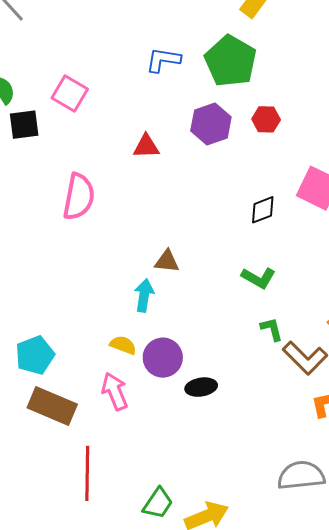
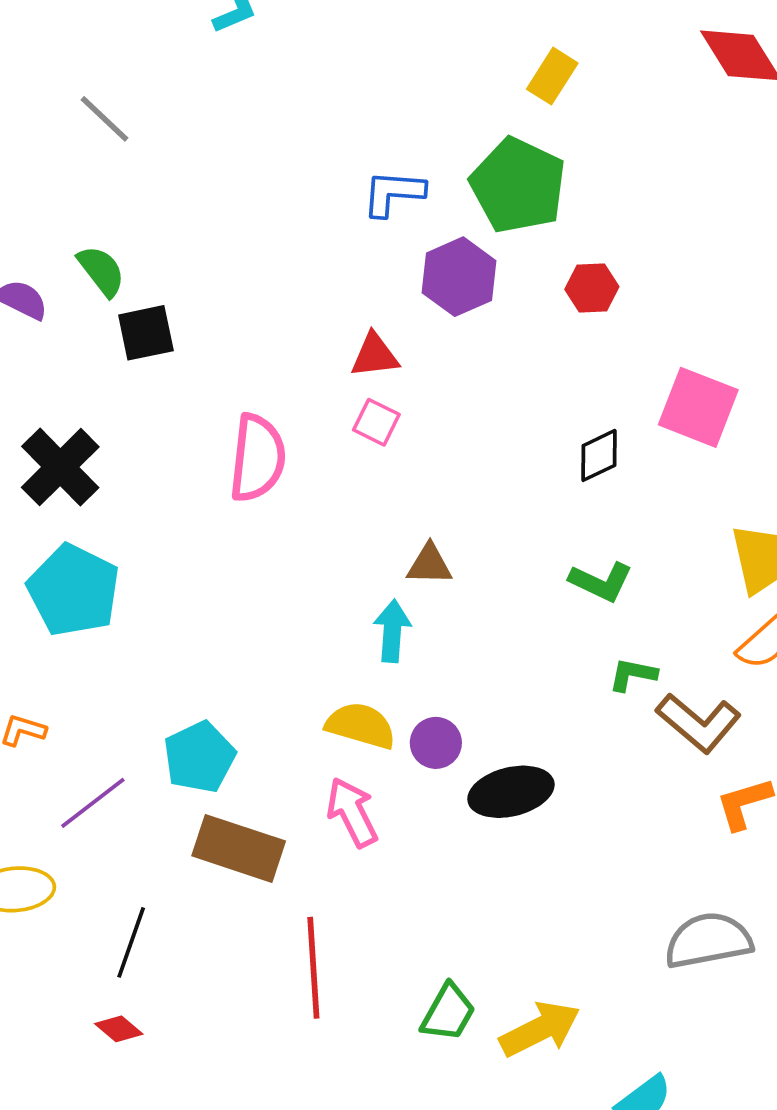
pink square: (70, 94) -> (376, 422), moved, size x0.7
purple hexagon: (211, 124) -> (459, 277), moved
green L-shape: (272, 329) -> (633, 674), turned -60
yellow semicircle: (123, 345) -> (361, 726), size x1.4
purple circle: (163, 358) -> (436, 743), size x0.7
black ellipse: (201, 387) -> (511, 792), size x1.4

